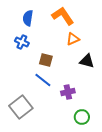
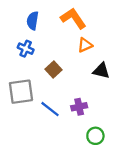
brown square: (46, 60) -> (54, 70), turned 32
blue line: (43, 80) -> (50, 109), moved
gray square: (21, 107) -> (21, 92), moved, turned 30

